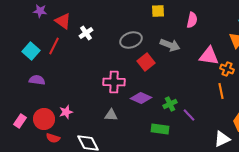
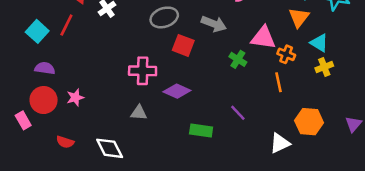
red square: (146, 62) -> (183, 45), turned -30
green cross: (170, 104) -> (238, 59), moved, turned -32
pink star: (66, 112) -> (75, 97), moved
red circle: (44, 119) -> (44, 100), moved
pink rectangle: (20, 121) -> (23, 120), turned -64

